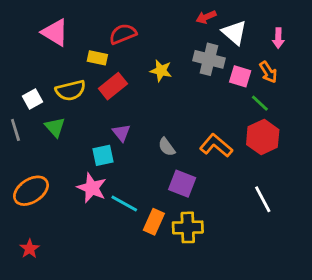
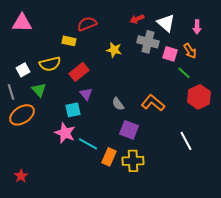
red arrow: (206, 17) -> (137, 19), moved
pink triangle: (55, 32) -> (22, 23), moved, turned -30
red rectangle: (113, 86) -> (79, 72), moved
red hexagon: (263, 137) -> (199, 97), moved
orange ellipse: (31, 191) -> (22, 115), moved

